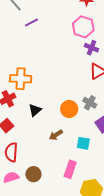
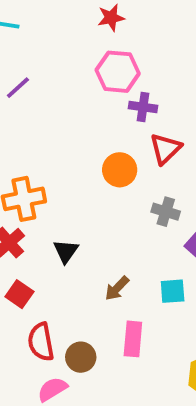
orange circle: (69, 109) -> (120, 170), moved
pink rectangle: (70, 169) -> (133, 339), moved
brown circle: (33, 174) -> (81, 357), moved

